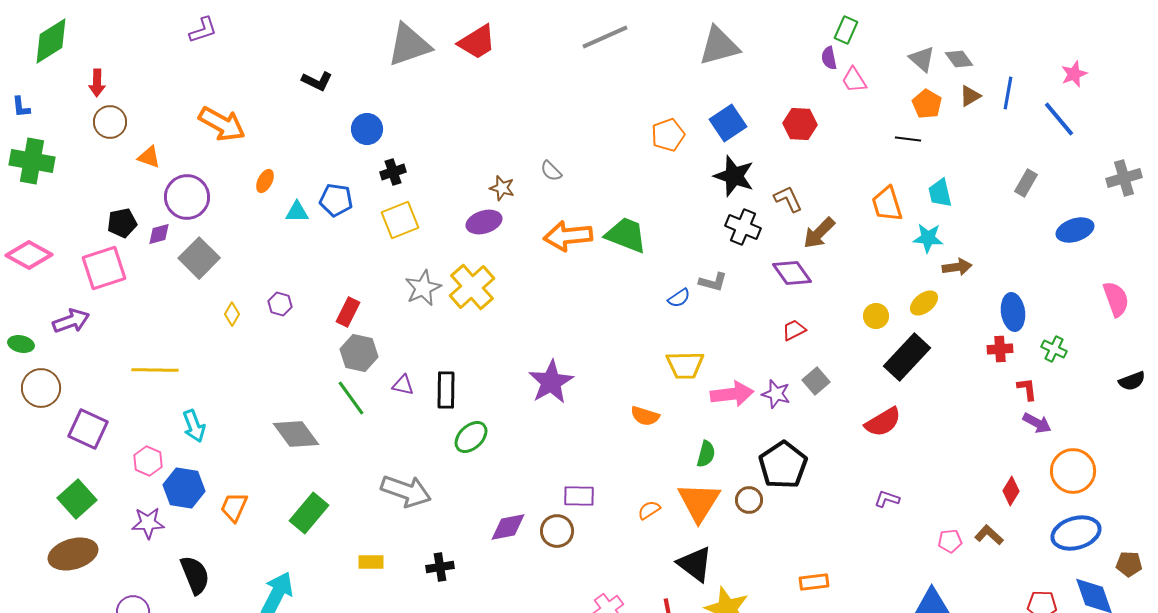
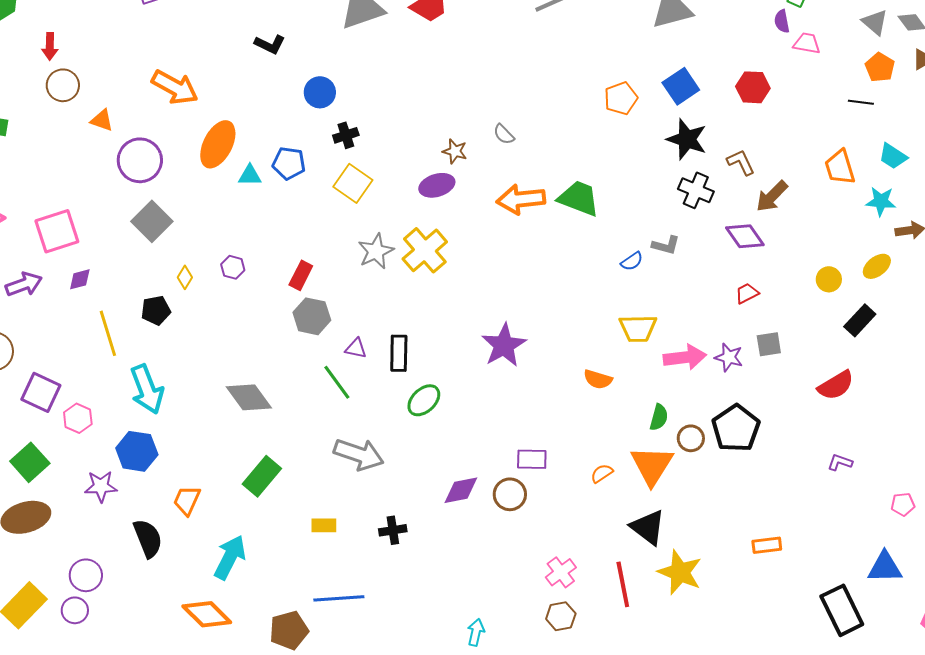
pink trapezoid: (854, 80) -> (807, 43), turned 132
orange ellipse: (265, 181) -> (218, 144), size x2.0
cyan trapezoid: (940, 193) -> (893, 156), turned -44
yellow square: (400, 220) -> (353, 183), turned -33
black pentagon: (122, 223) -> (156, 310), moved
purple diamond: (159, 234) -> (80, 279), moved
black rectangle: (907, 357) -> (860, 320), size x0.7
yellow line: (155, 370) -> (108, 333), turned 72
gray square: (816, 381) -> (769, 344), turned 32
green line: (351, 398) -> (337, 382), moved
cyan arrow: (194, 426) -> (147, 389), size x1.5
pink hexagon: (148, 461) -> (78, 418), moved
brown circle: (749, 500) -> (691, 438), moved
orange trapezoid: (234, 507) -> (187, 500), moved

